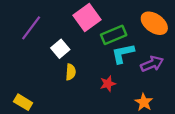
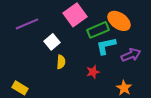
orange ellipse: (154, 23) -> (119, 21), moved
purple line: (31, 28) -> (27, 24), turned 30

